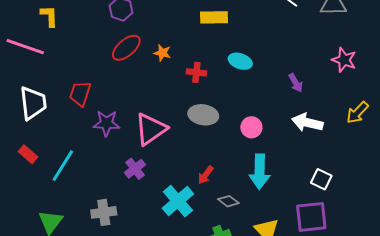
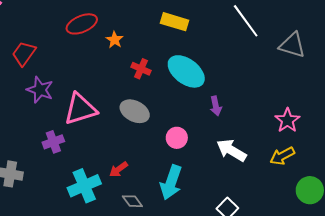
pink star: (344, 60) -> (287, 120), moved
cyan ellipse: (240, 61) -> (186, 71), size x1.6
purple arrow: (296, 83) -> (216, 106), moved

